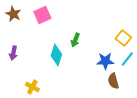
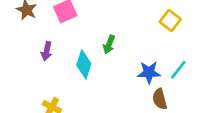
yellow square: (123, 38) -> (170, 21), moved
purple arrow: (13, 53) -> (47, 51), moved

